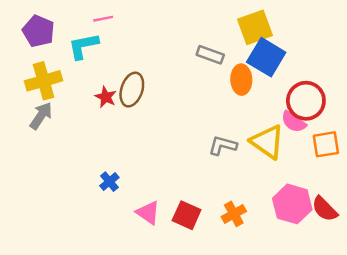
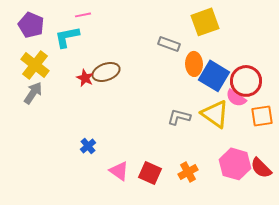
blue square: (266, 57) -> (214, 76), moved
yellow cross: (44, 81) -> (35, 65), turned -36
brown ellipse: (132, 90) -> (106, 72), turned 52

